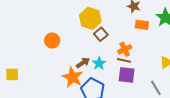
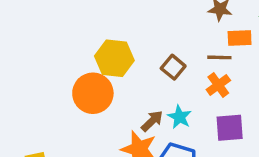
yellow hexagon: (90, 18) -> (114, 58), moved
orange circle: (52, 40) -> (93, 93), size x1.5
brown line: (124, 60) -> (219, 57), moved

